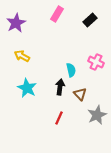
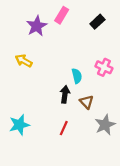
purple star: (16, 23) -> (37, 26), moved
cyan star: (27, 88) -> (19, 125), moved, turned 30

